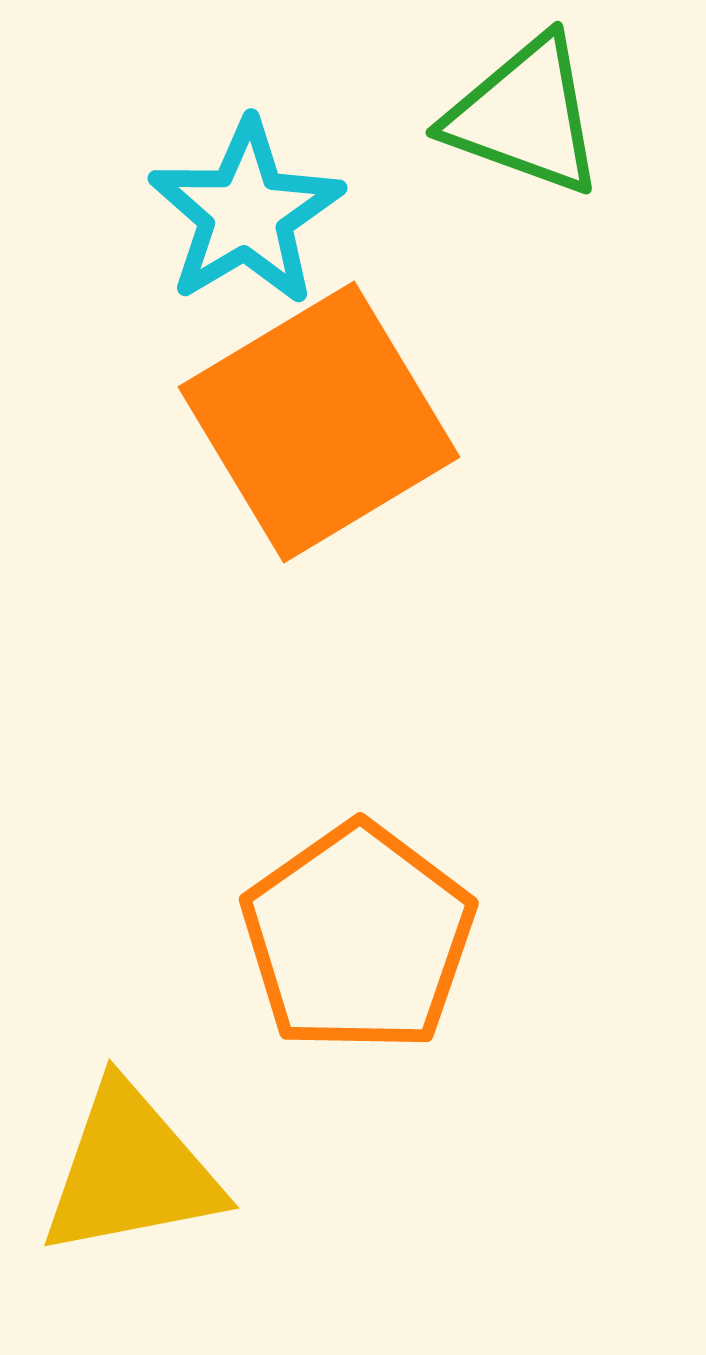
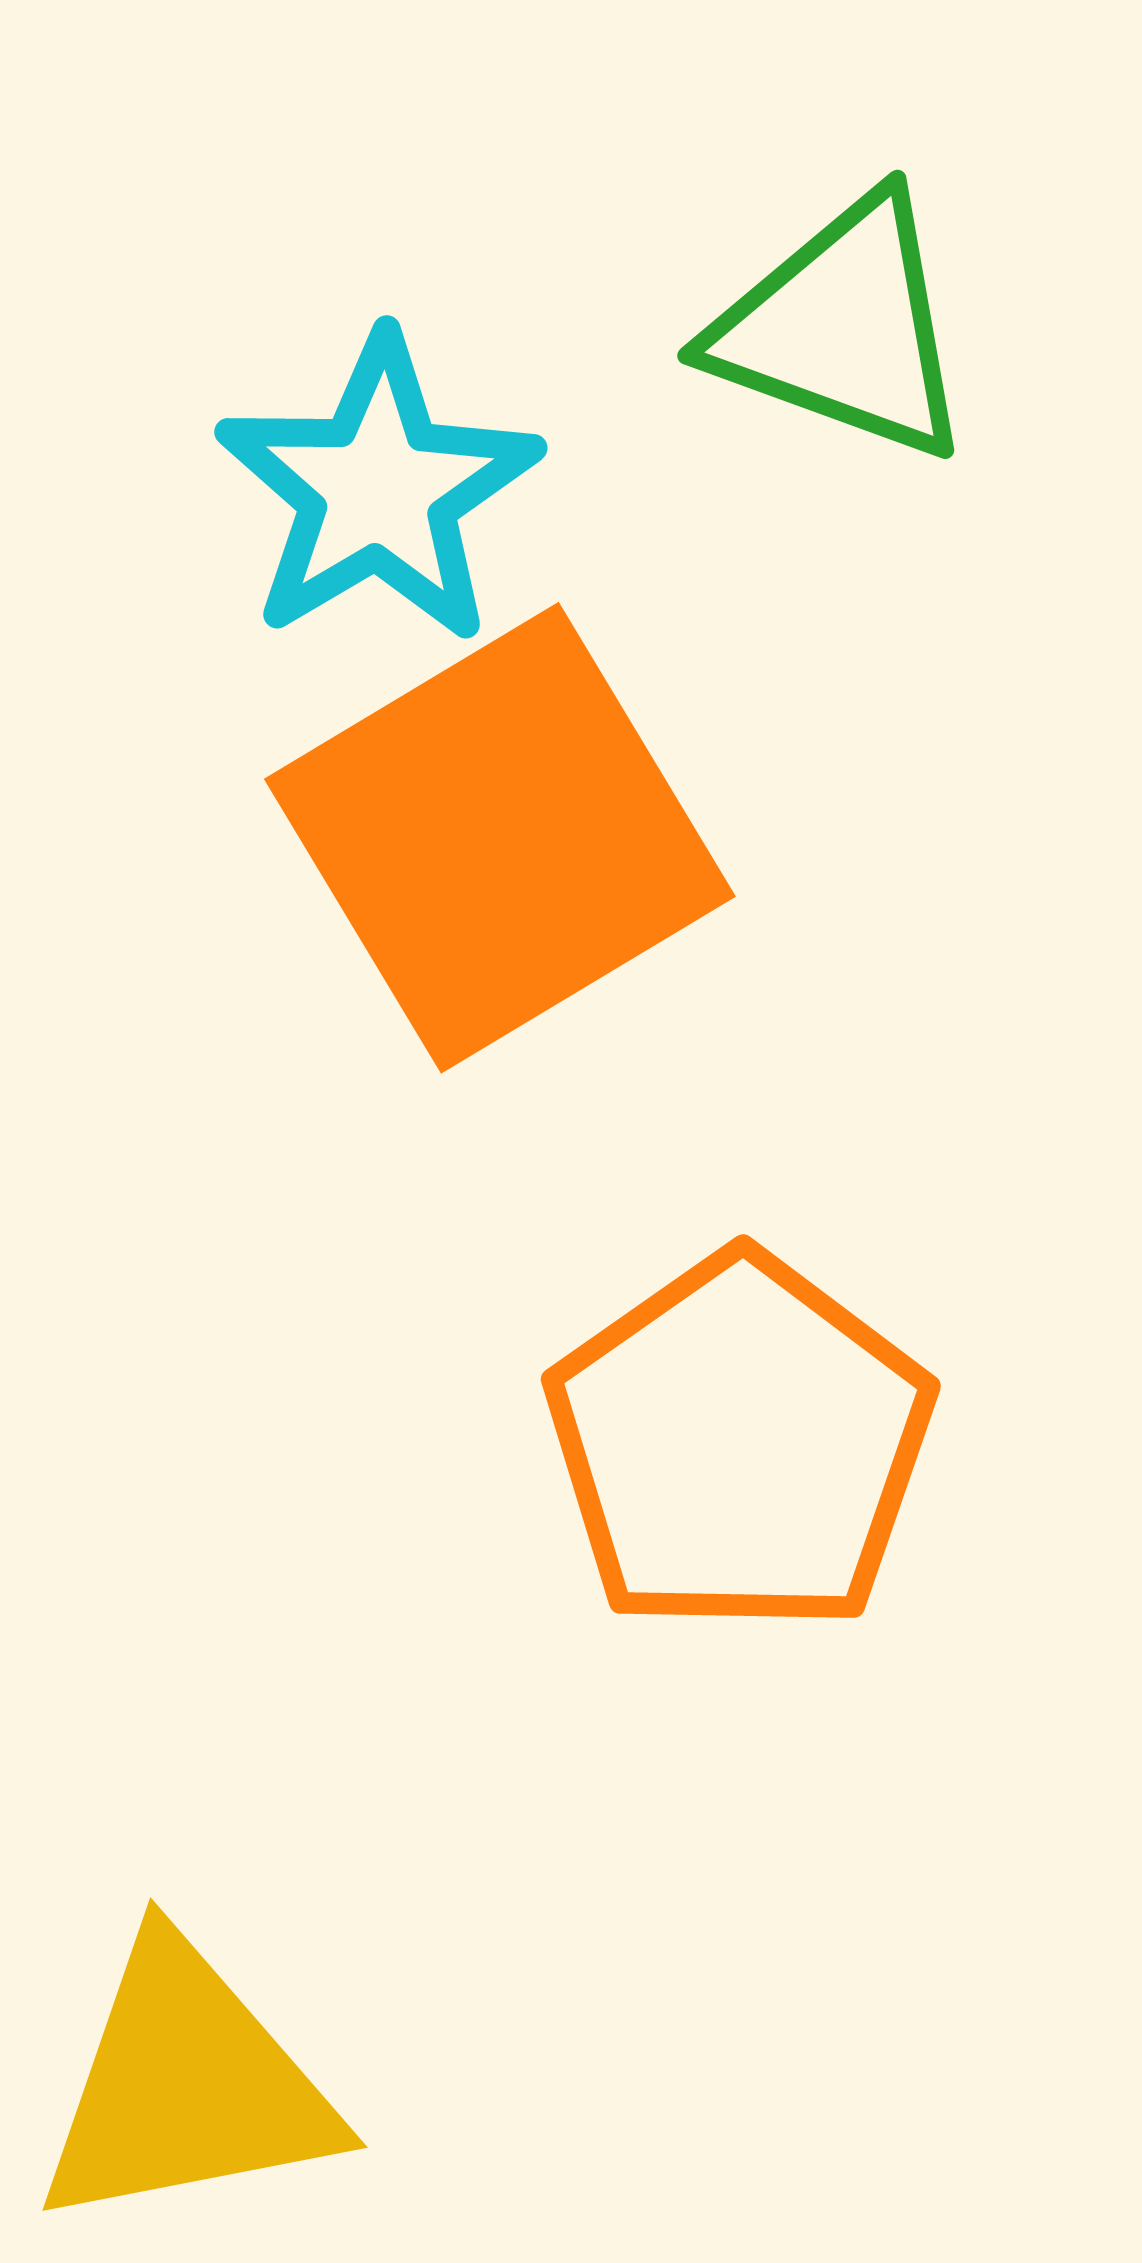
orange pentagon: (358, 938) -> (740, 1444), moved

